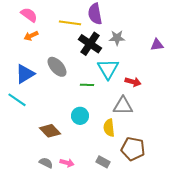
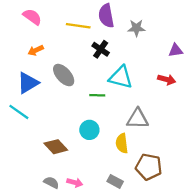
orange arrow: (31, 36) -> (36, 50), moved
gray star: (117, 38) -> (136, 28), moved
black cross: (90, 44) -> (101, 49), size x0.7
cyan triangle: (108, 69) -> (121, 77), turned -45
red arrow: (133, 82) -> (167, 80), moved

